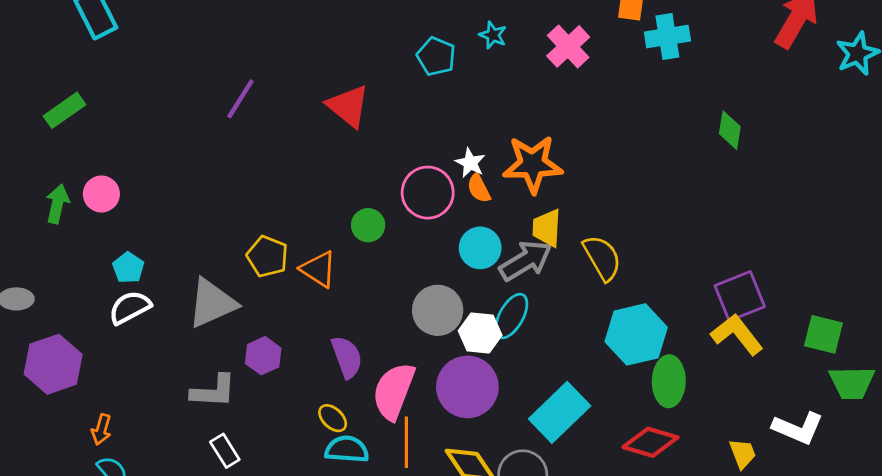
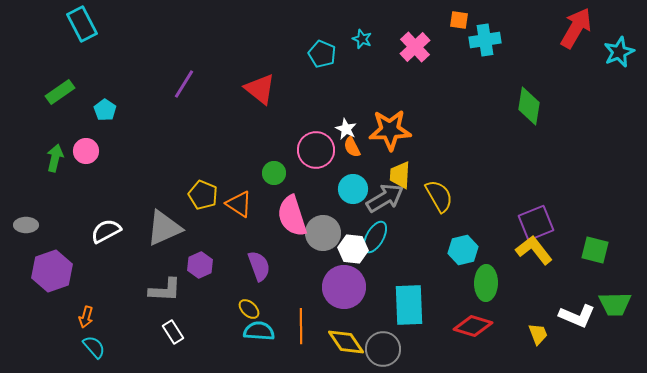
green diamond: (730, 130) -> (529, 106), size x1.4
cyan pentagon: (128, 268) -> (105, 110), moved
cyan hexagon: (636, 334) -> (463, 250), size x0.7
green trapezoid: (852, 383) -> (615, 304), moved
pink semicircle: (394, 391) -> (292, 216), moved, turned -39
cyan rectangle: (560, 412) -> (409, 305), turned -48

